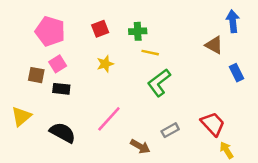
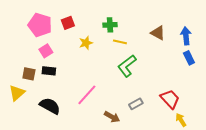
blue arrow: (233, 21) -> (186, 36), moved
red square: (100, 29) -> (68, 23), moved
brown triangle: (214, 45) -> (158, 33), moved
yellow star: (105, 64) -> (86, 43), moved
brown square: (36, 75) -> (29, 74), moved

